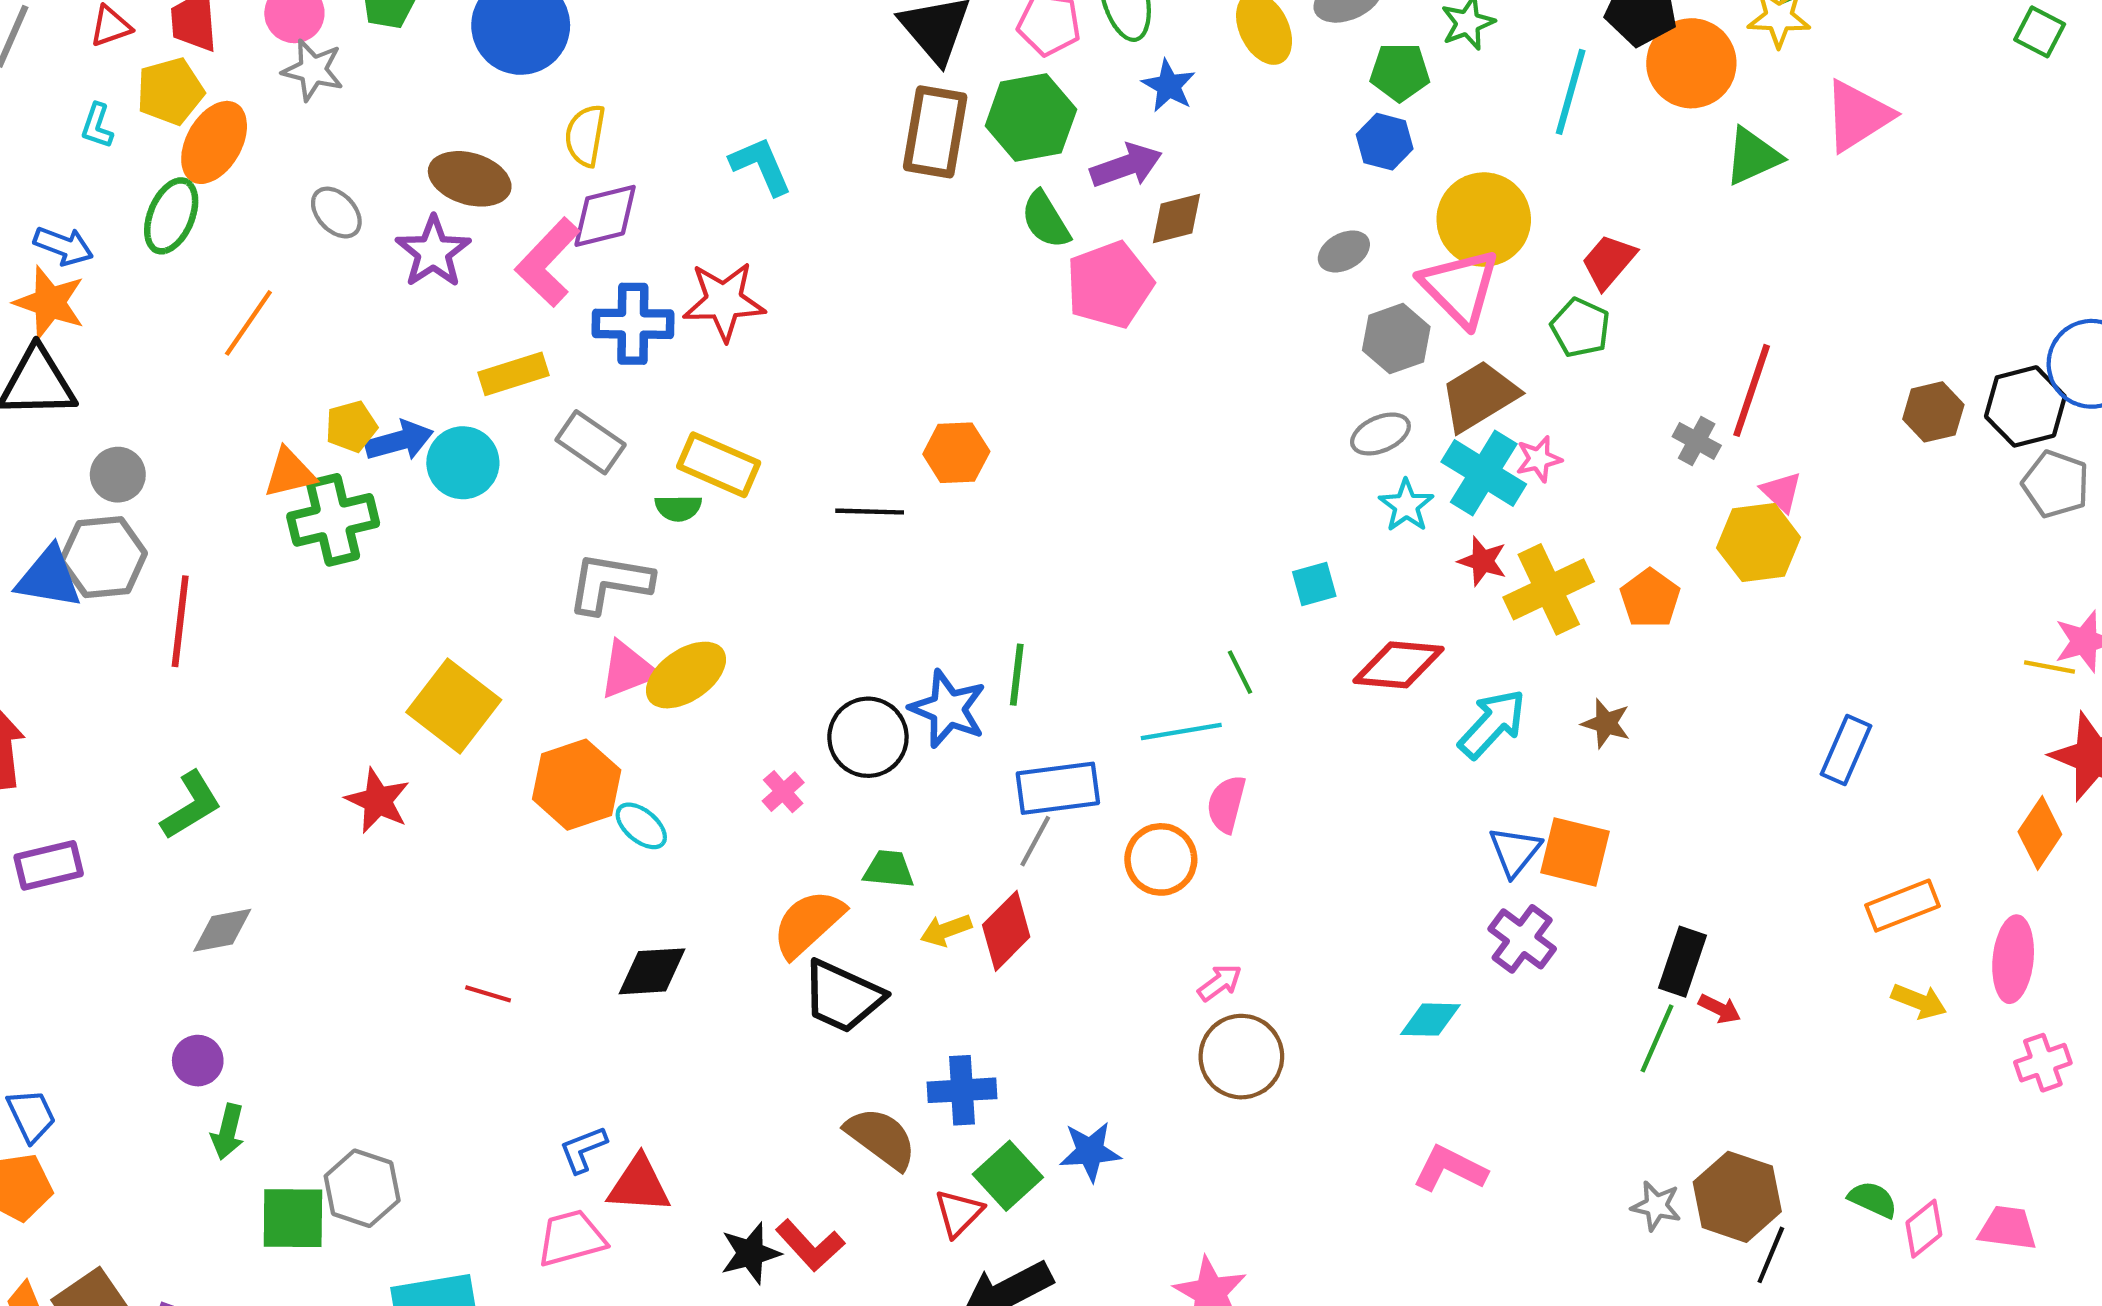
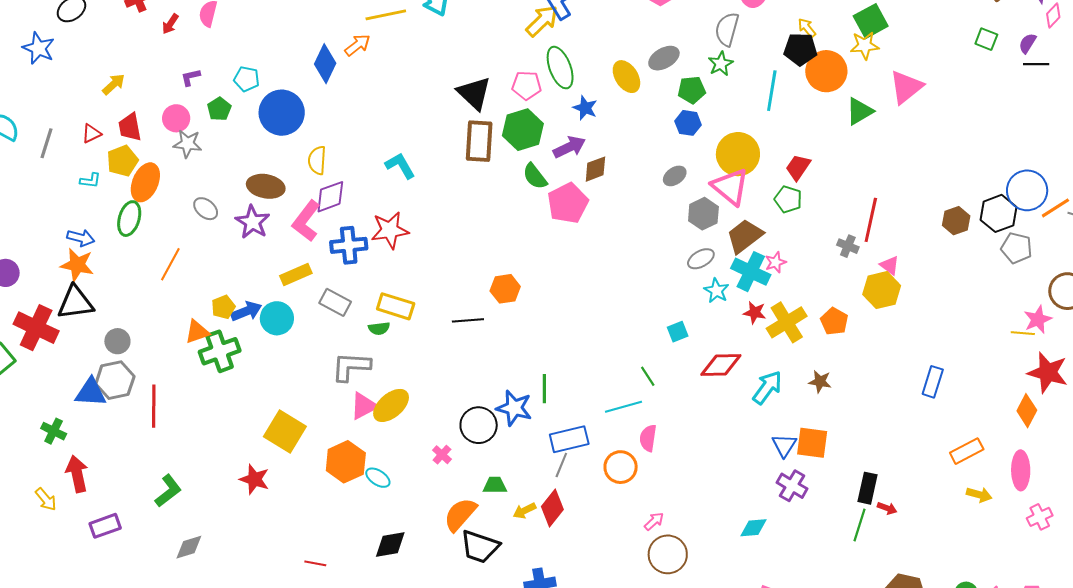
cyan L-shape: (97, 126) -> (90, 180), turned -95

